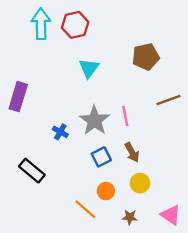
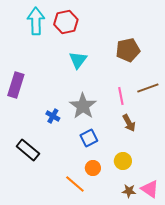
pink line: (125, 116) -> (121, 96), moved
brown arrow: (132, 152) -> (129, 123), moved
brown star: (130, 217) -> (129, 191), moved

